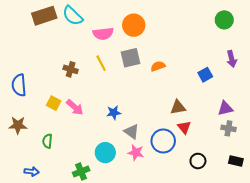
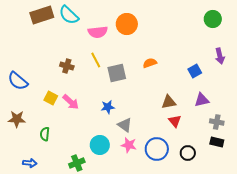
gray square: (131, 58) -> (117, 73), moved
blue semicircle: (19, 85) -> (18, 81), turned -45
purple triangle: (225, 108) -> (202, 100), moved
blue circle: (163, 141) -> (157, 149), moved
black rectangle: (236, 161) -> (217, 142), moved

